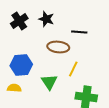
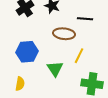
yellow semicircle: (14, 88) -> (20, 84), moved, turned 96

